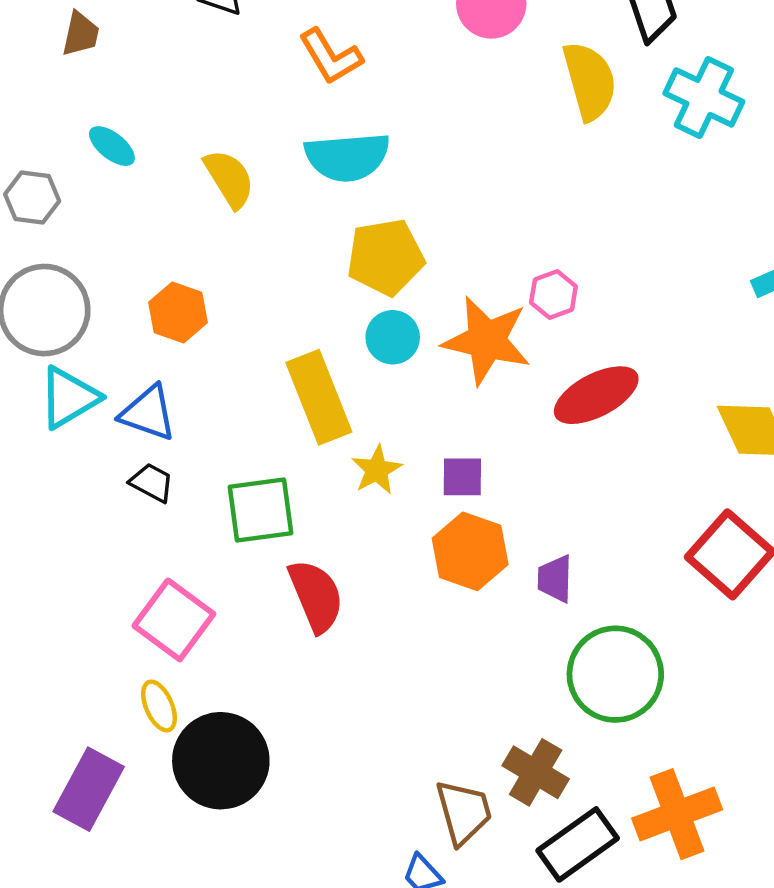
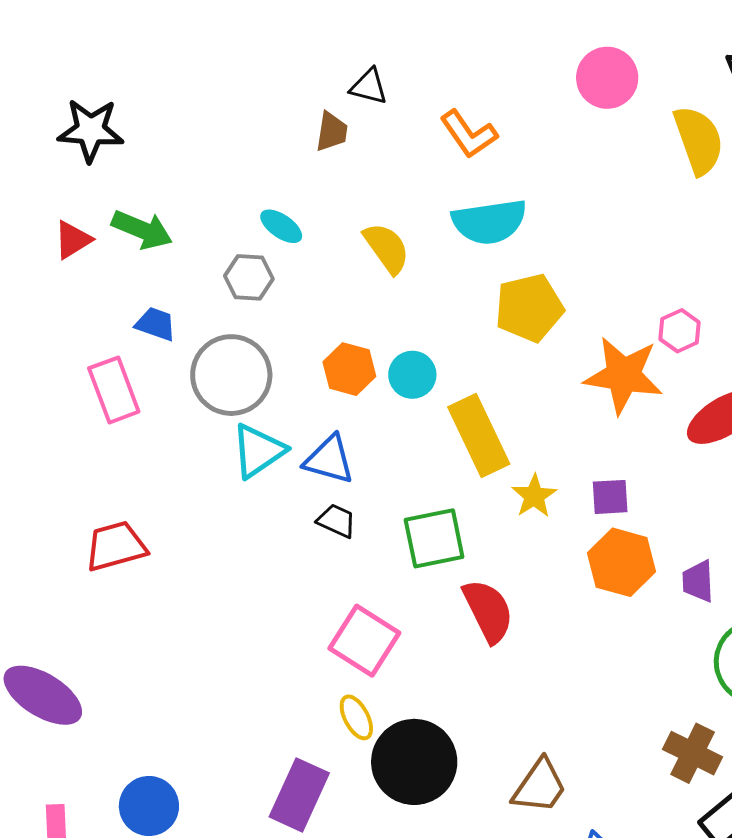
brown trapezoid: (81, 34) -> (332, 132), moved
gray hexagon: (32, 198) -> (249, 277), moved
cyan circle: (393, 337) -> (412, 375), moved
brown trapezoid: (464, 812) -> (540, 786), moved, turned 54

